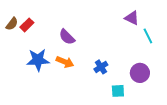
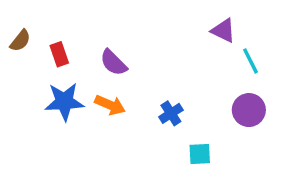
red rectangle: (27, 25) -> (59, 54), moved, turned -64
purple circle: (140, 73) -> (249, 110), moved

